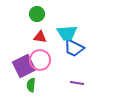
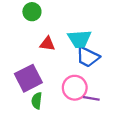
green circle: (37, 14) -> (32, 12), moved
pink circle: (40, 60) -> (75, 88), moved

